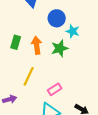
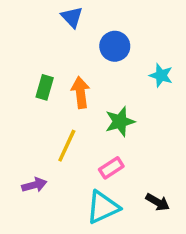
cyan star: (73, 31) -> (161, 75), moved
green star: (60, 48) -> (120, 122), moved

